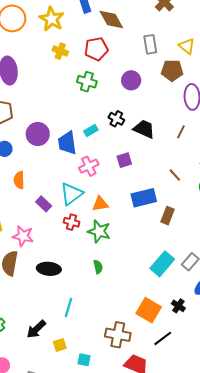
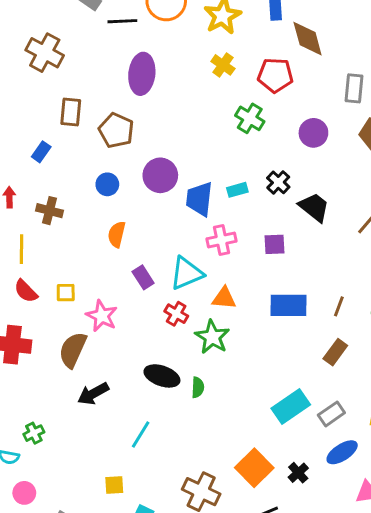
brown line: (175, 175) -> (339, 306), moved, turned 48
brown rectangle: (168, 216) -> (335, 352), moved
black ellipse: (49, 269) -> (162, 376), moved
black arrow: (36, 329) -> (93, 394), moved

